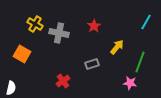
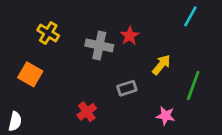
cyan line: (146, 22) -> (190, 16), moved
gray cross: (59, 33) -> (99, 45), moved
pink star: (130, 83) -> (166, 116), moved

